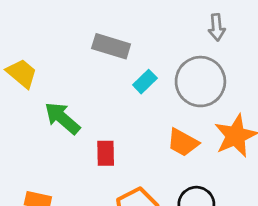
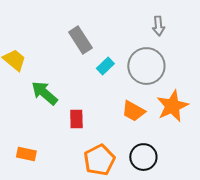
gray rectangle: (111, 46) -> (80, 40), turned 40

